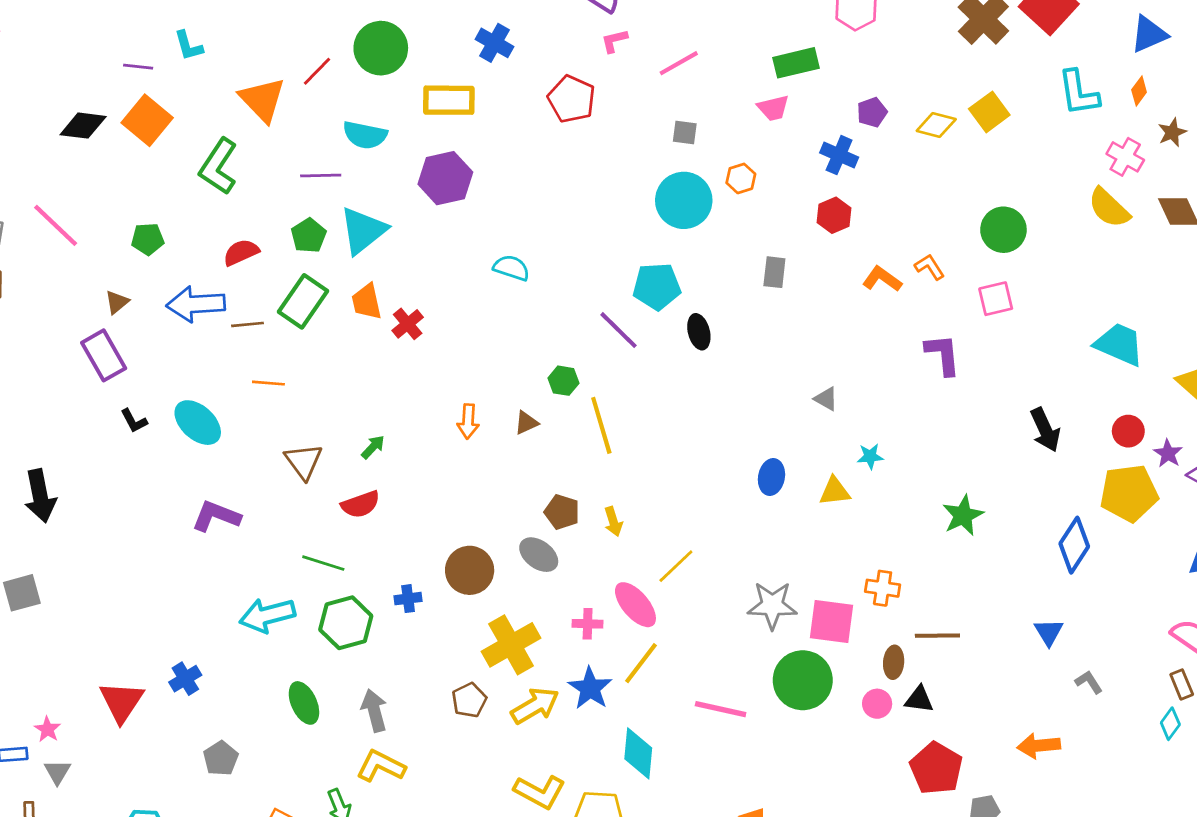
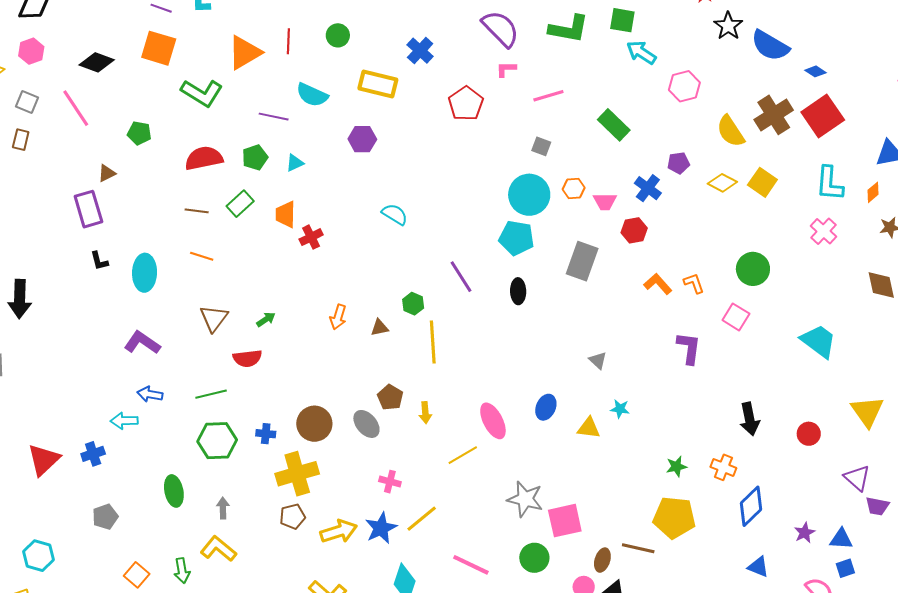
green circle: (381, 48) -> (338, 35), size x0.6
green rectangle: (796, 63) -> (614, 125), moved, turned 44
red line: (317, 71) -> (288, 41), turned -55
orange triangle: (262, 100) -> (245, 53), turned 30
pink trapezoid: (773, 108) -> (605, 201), moved
yellow square: (989, 112) -> (762, 182), turned -32
orange square: (147, 120) -> (159, 48), turned -36
black diamond: (83, 126) -> (97, 62), moved
pink cross: (1125, 157) -> (823, 231), moved
green L-shape: (218, 166) -> (202, 93), turned -105
purple hexagon: (445, 178) -> (362, 139), size x0.7
yellow semicircle: (1109, 208) -> (731, 131), moved
cyan triangle: (363, 231) -> (295, 163), size x0.5
red semicircle: (241, 252) -> (204, 158), size x1.4
gray rectangle: (774, 272) -> (582, 261), size x1.6
cyan pentagon: (657, 286) -> (516, 238), moved
pink square: (996, 299) -> (736, 317), turned 32
green rectangle: (303, 301) -> (240, 204), size x0.7
blue arrow: (196, 304) -> (150, 394), moved, size x0.6
cyan trapezoid: (1119, 344) -> (819, 341), moved
cyan ellipse: (198, 423) -> (145, 273), turned 36
purple star: (1168, 453) -> (805, 533), moved
yellow pentagon: (1129, 493) -> (674, 517), moved
green star: (963, 515) -> (676, 466), size x0.7
green line: (323, 563) -> (211, 394), turned -44
orange cross: (883, 588) -> (723, 467), moved
pink ellipse: (635, 605) -> (493, 421), moved
cyan arrow: (267, 615) -> (124, 421), moved, size x0.7
pink square: (832, 622) -> (565, 521), turned -33
blue triangle: (1049, 632) -> (758, 567), moved, turned -50
yellow cross: (511, 645) -> (297, 474), moved
green circle: (803, 680) -> (534, 558), size x0.7
gray arrow: (374, 711) -> (223, 508), size x0.7

